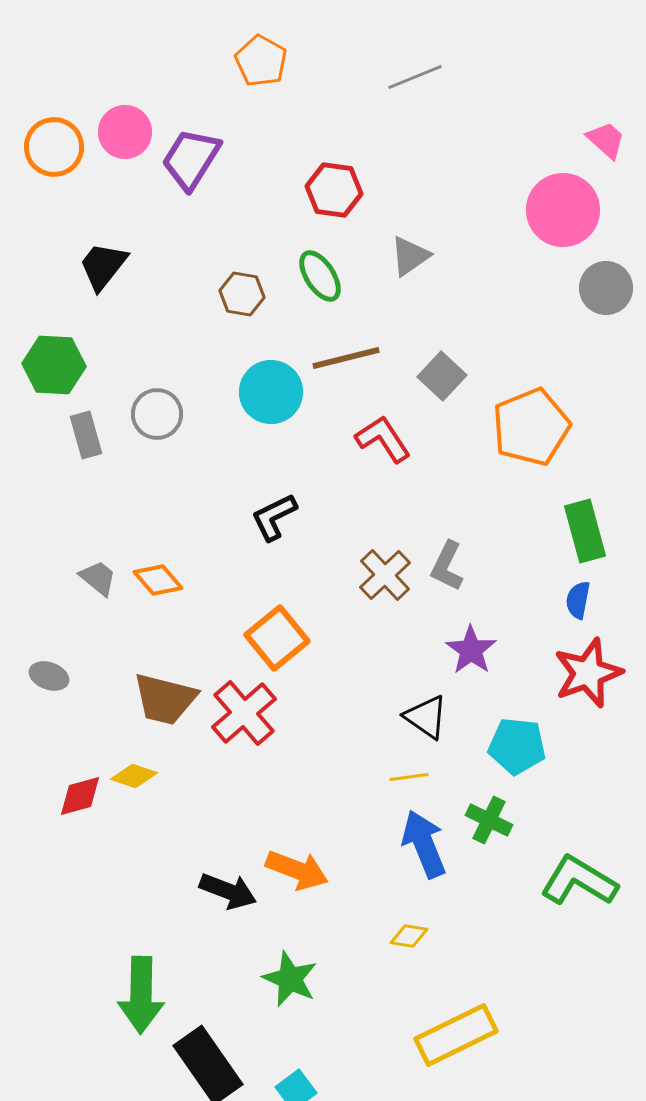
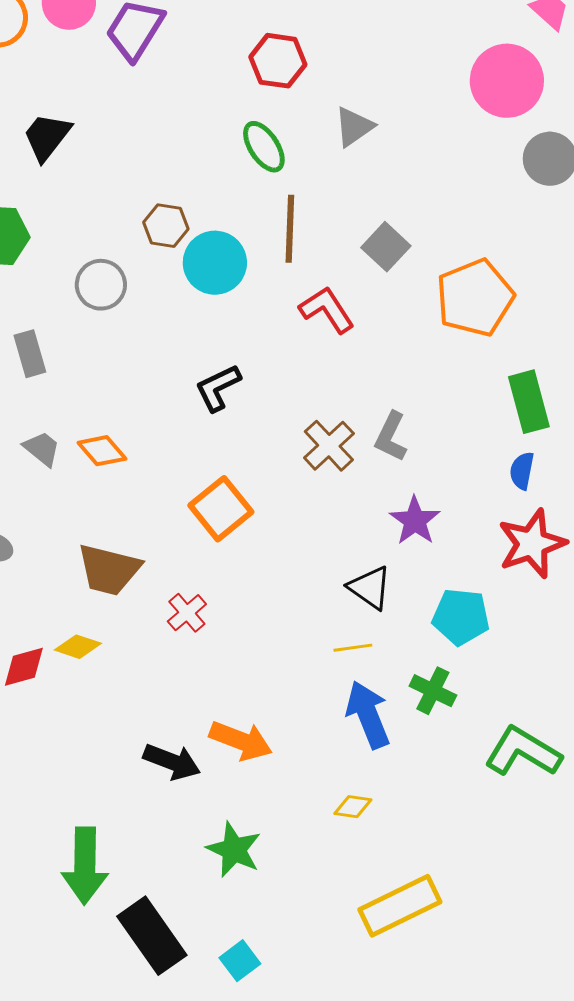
brown hexagon: (242, 294) -> (166, 226), moved
brown line: (346, 358) -> (290, 229), turned -74
gray rectangle: (86, 435) -> (30, 354), moved
red cross: (244, 713) -> (187, 613), moved, size x0.6

